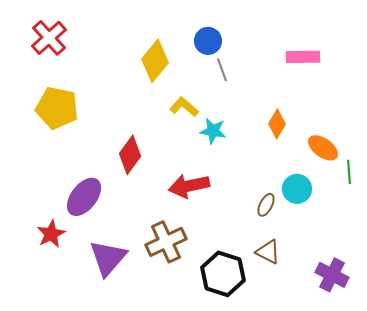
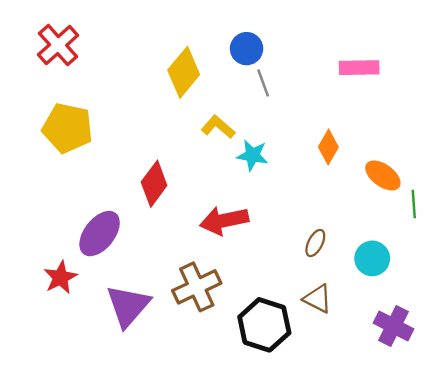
cyan circle: (297, 189) -> (372, 258), moved

